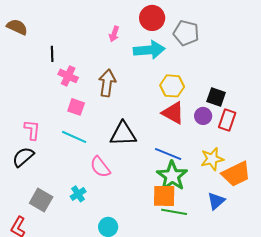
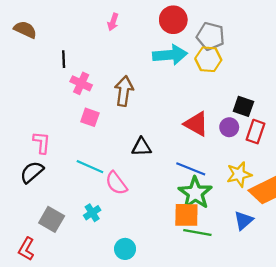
pink arrow: (114, 34) -> (113, 22), moved
yellow hexagon: (172, 86) -> (208, 59), moved
black triangle: (123, 134) -> (141, 147), size x0.7
cyan line: (74, 137) -> (90, 167), moved

